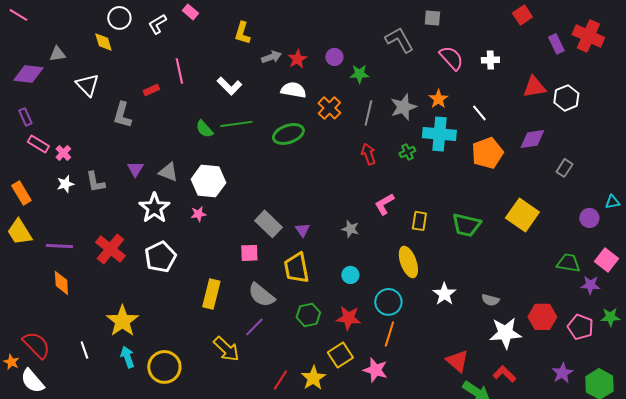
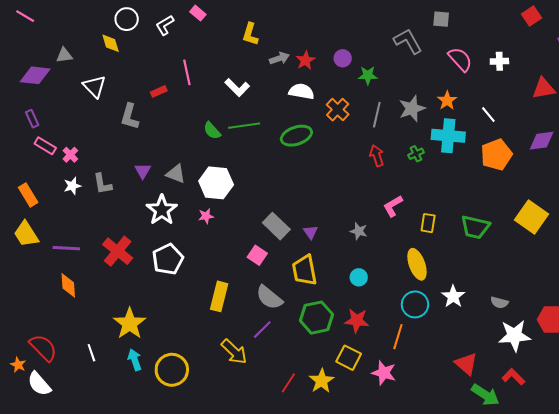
pink square: (249, 253) -> (257, 255), turned 36
cyan circle: (388, 302) -> (415, 304), moved
green hexagon: (308, 315) -> (317, 318), size x1.4
yellow square: (340, 355) -> (349, 358), turned -30

